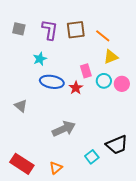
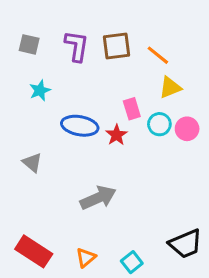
cyan star: (40, 59) -> (40, 90), moved
black trapezoid: (117, 145) -> (185, 244), moved
cyan square: (92, 157) -> (132, 262), moved

